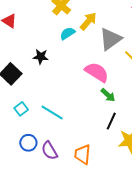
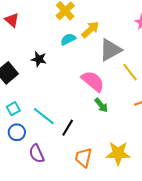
black line: (111, 121) -> (68, 128), moved
blue circle: (28, 143) -> (17, 132), moved
orange trapezoid: (83, 154) -> (83, 158), moved

